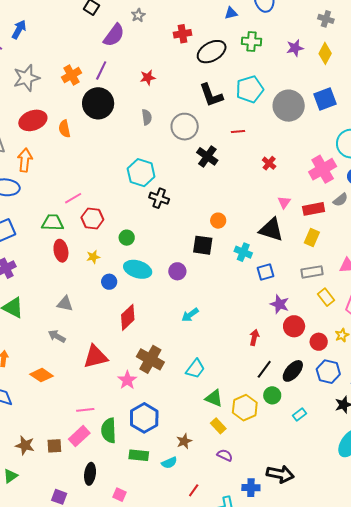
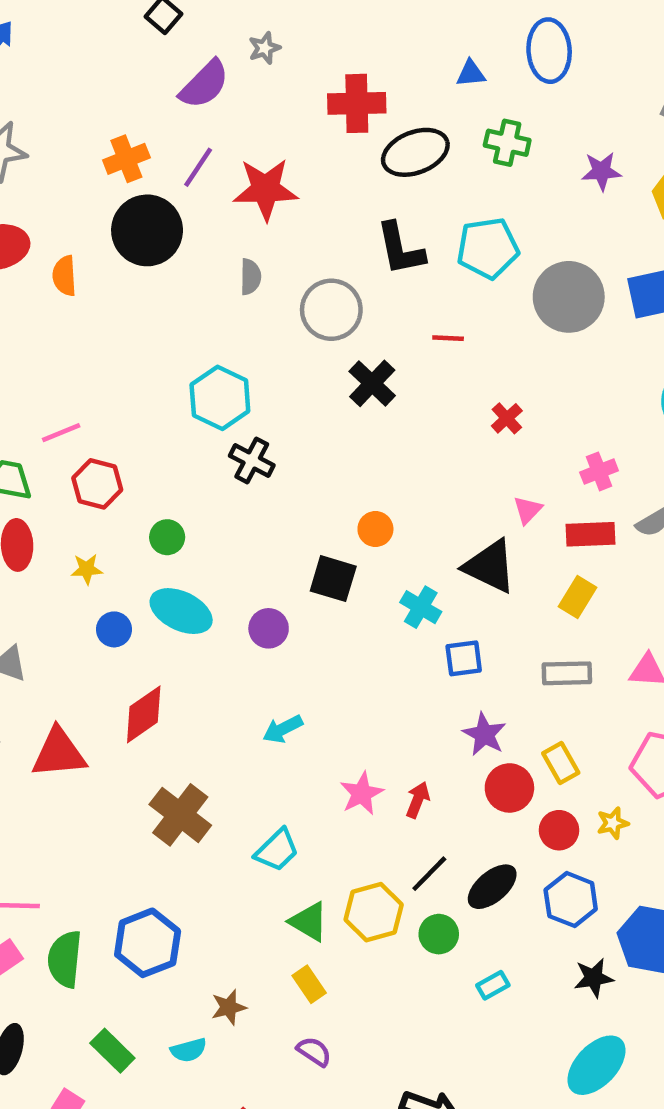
red cross: (183, 34) -> (357, 103), size x1.4
purple line: (101, 71) -> (198, 167), moved
orange cross: (71, 75) -> (126, 159), moved
red star: (148, 78) -> (266, 189), size x1.8
pink cross: (323, 169) -> (599, 471), moved, size x0.6
yellow rectangle: (326, 297) -> (561, 763), moved
red triangle: (95, 357) -> (59, 753), moved
pink star: (127, 380) -> (362, 793), moved
yellow hexagon: (245, 408) -> (374, 912), moved
green rectangle: (139, 455) -> (112, 1051), moved, turned 30

